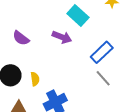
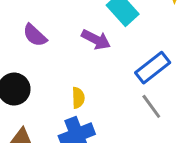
yellow semicircle: (35, 79) -> (78, 98), moved

